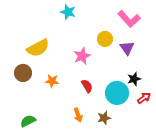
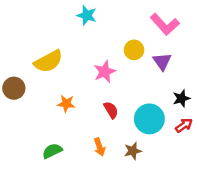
brown circle: (23, 73) -> (14, 88), moved
black star: (134, 79) -> (181, 98), moved
green semicircle: (28, 121) -> (52, 151), moved

